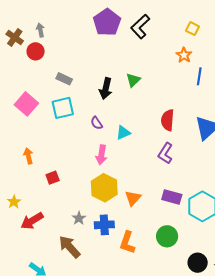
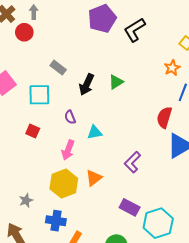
gray rectangle: (64, 79) -> (58, 68), moved
red semicircle: (168, 120) -> (164, 117), moved
red square: (53, 178) -> (33, 131), moved, turned 32
orange triangle: (133, 198) -> (94, 178), moved
gray star: (79, 218) -> (26, 200), moved

